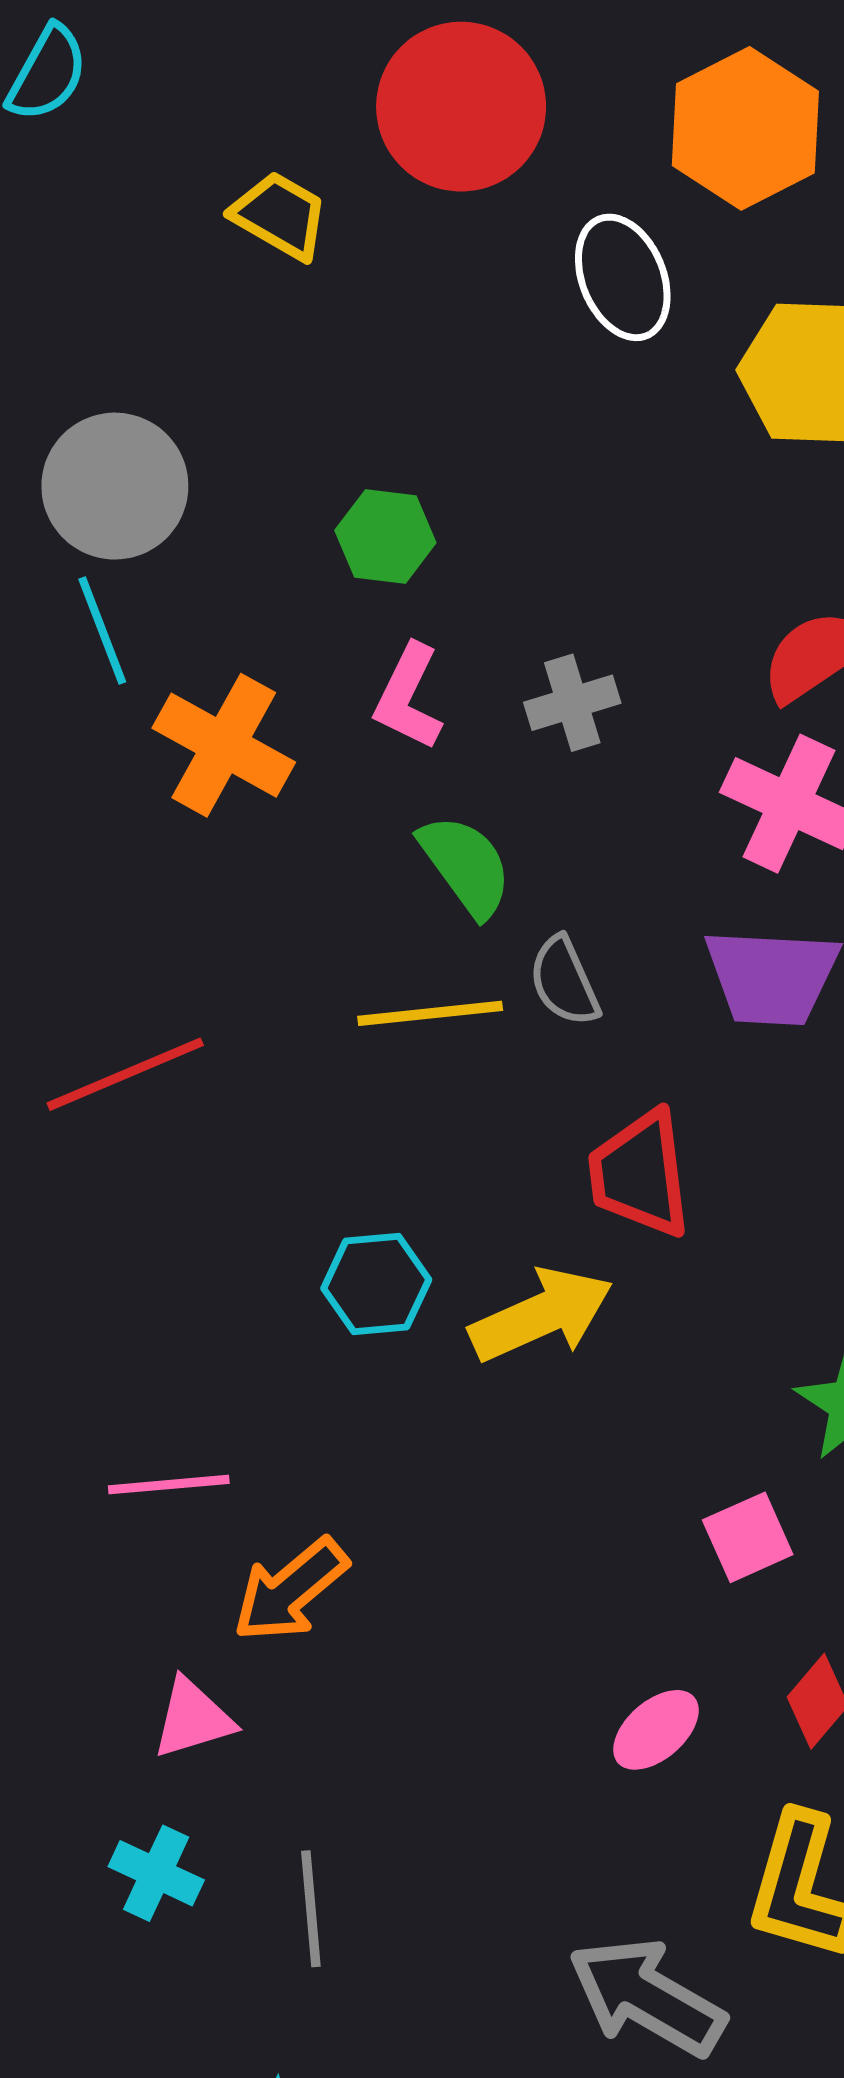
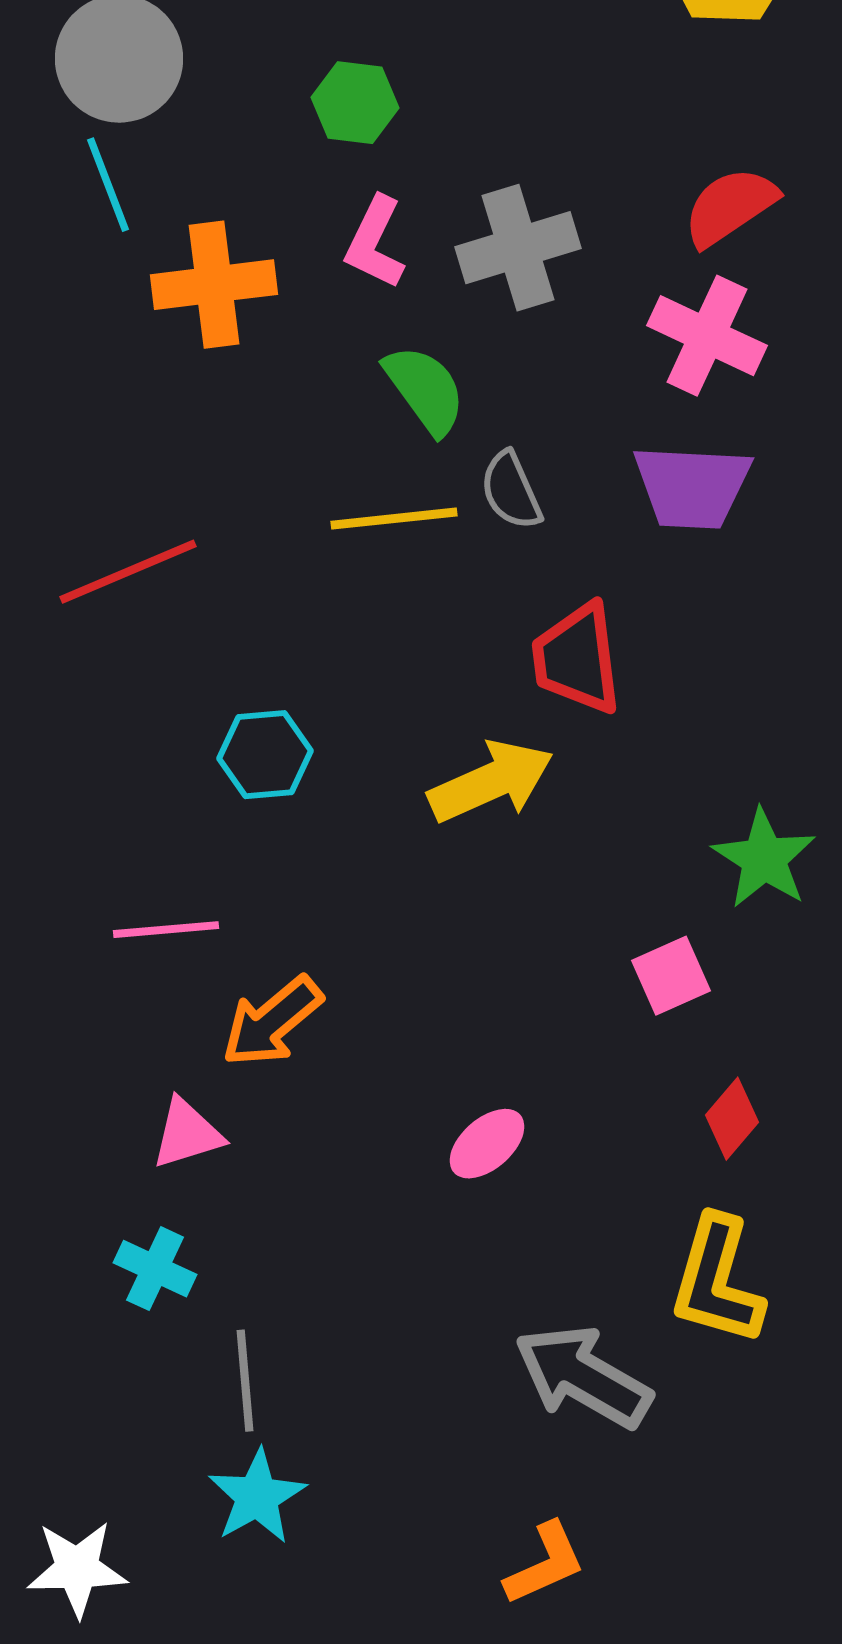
gray cross: (572, 703) -> (518, 248), size x1.5
orange cross: (224, 745) -> (214, 285), turned -36
cyan hexagon: (376, 1284) -> (265, 755), moved
pink ellipse: (656, 1730) -> (487, 1144), moved
gray line: (311, 1909) -> (245, 1381), moved

